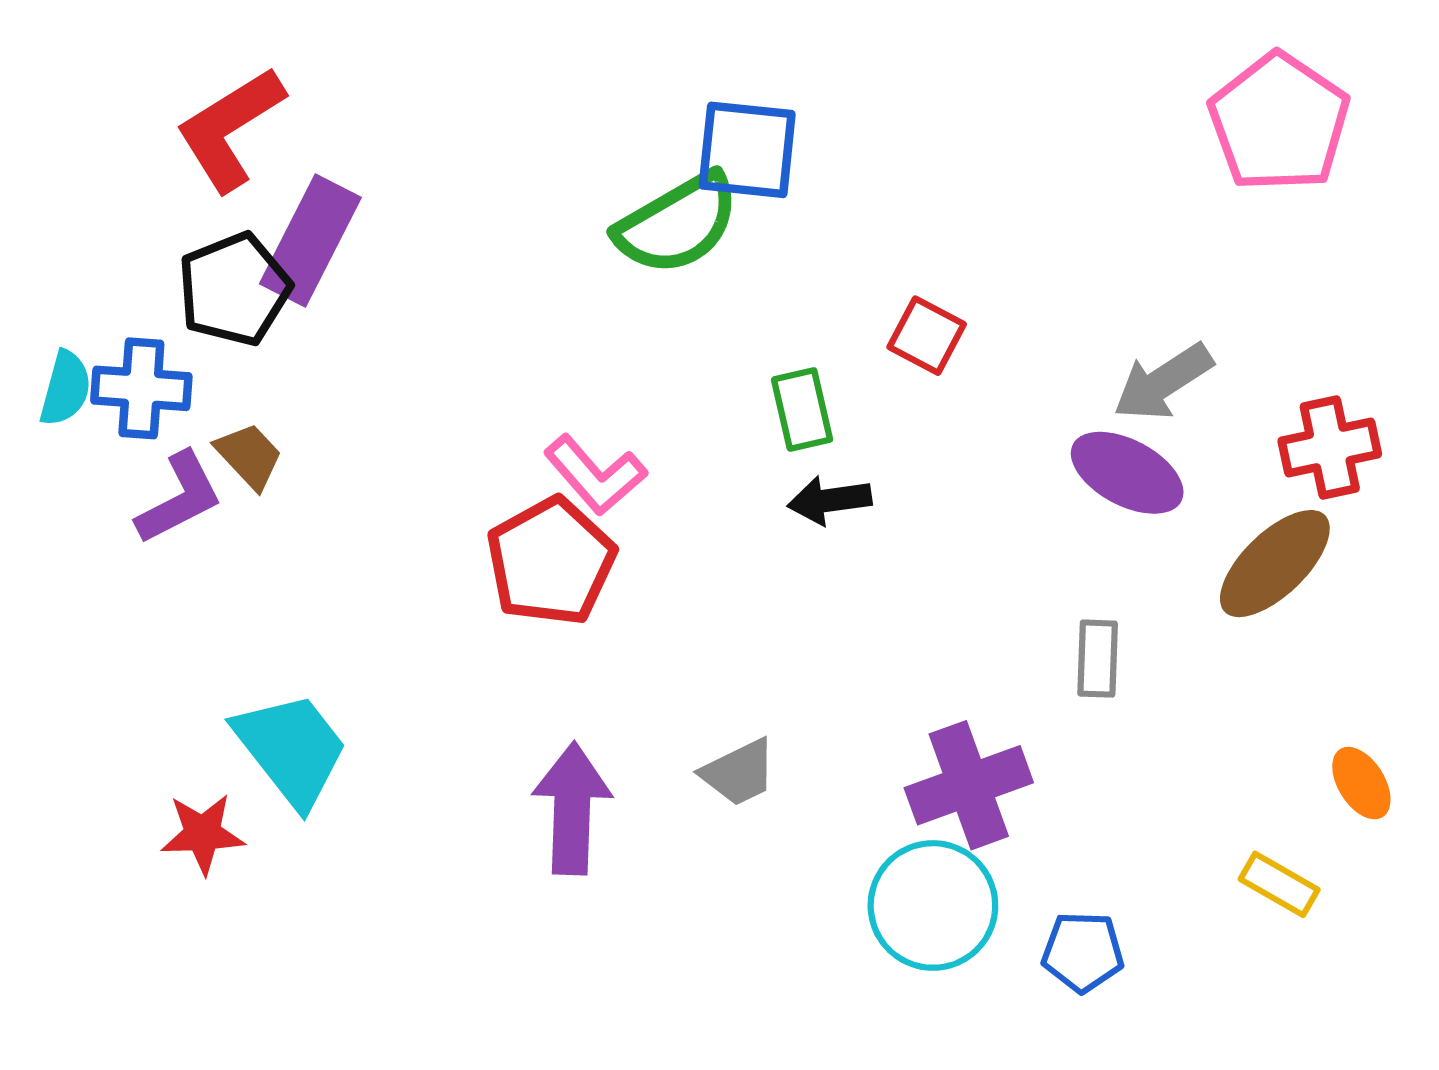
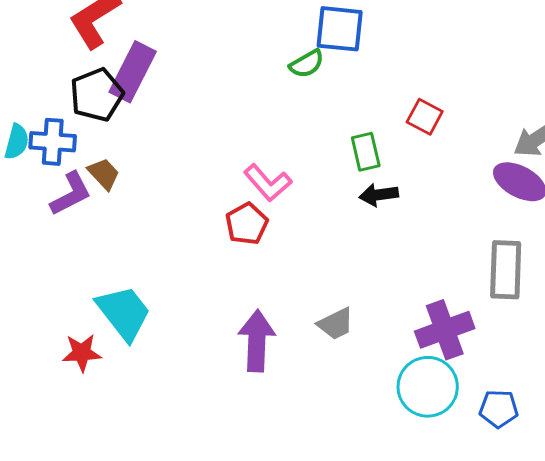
green semicircle: (678, 224) -> (307, 64), size x0.6
red pentagon: (551, 561) -> (247, 224), size x0.7
gray rectangle: (1098, 659) -> (506, 270), size x1.6

